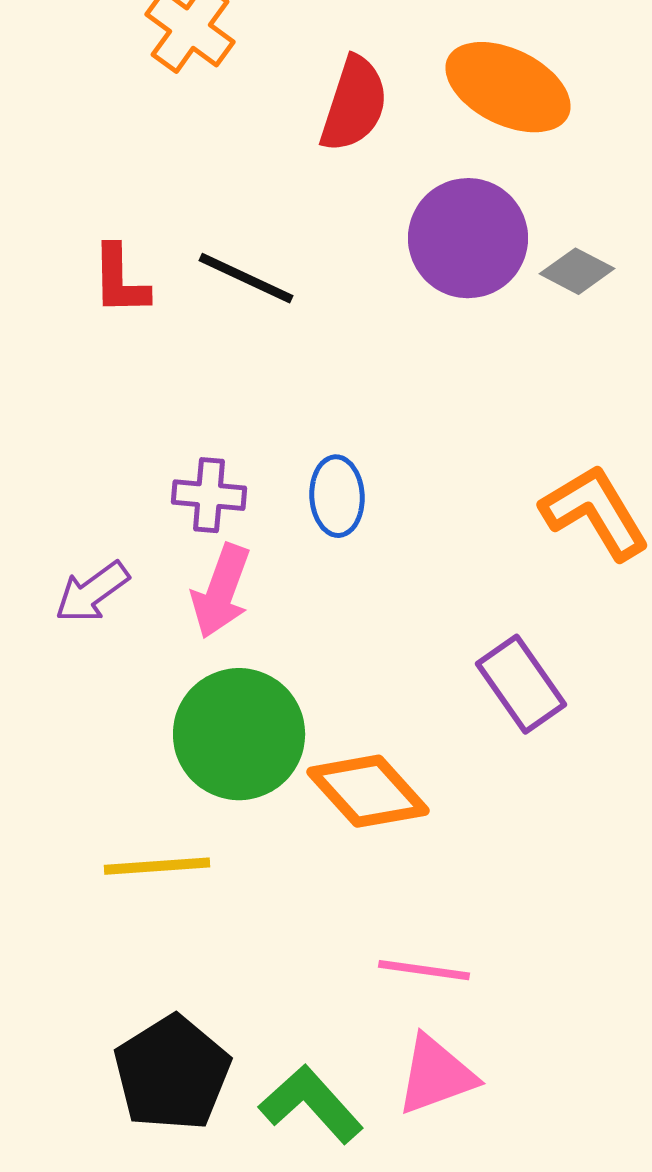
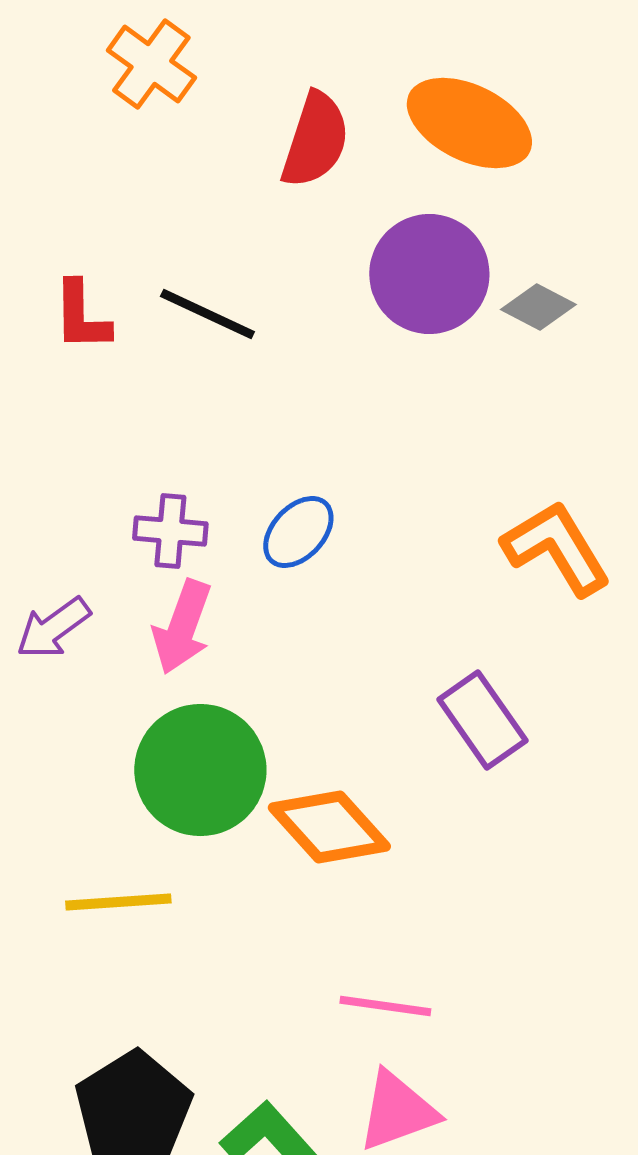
blue ellipse: (337, 496) -> (298, 532), turned 46

